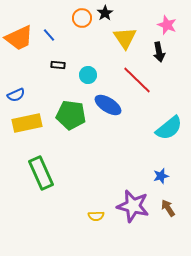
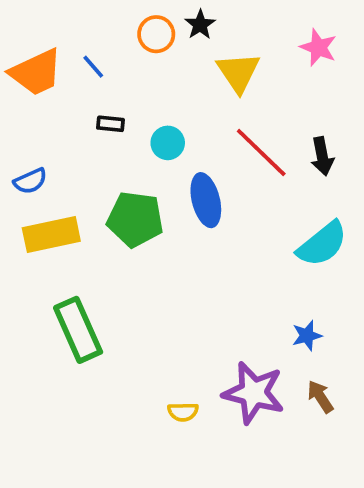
black arrow: (159, 52) -> (322, 156), moved
blue ellipse: (108, 105) -> (206, 200), turned 44

